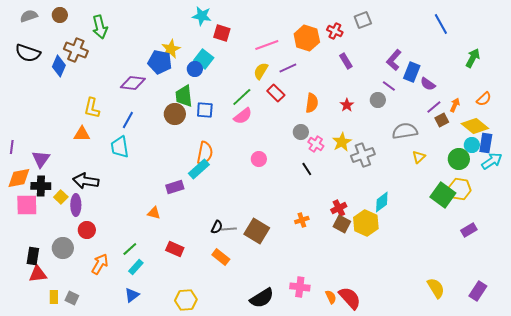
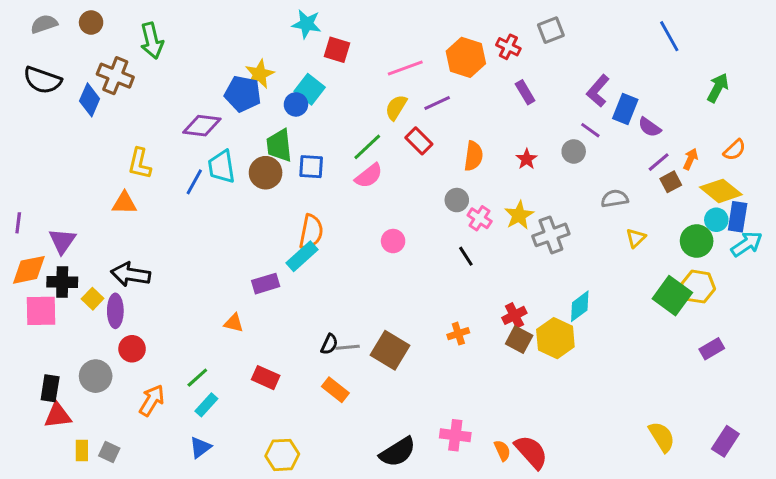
gray semicircle: (405, 131) -> (615, 199), size x0.7
cyan trapezoid: (120, 147) -> (222, 167), moved

